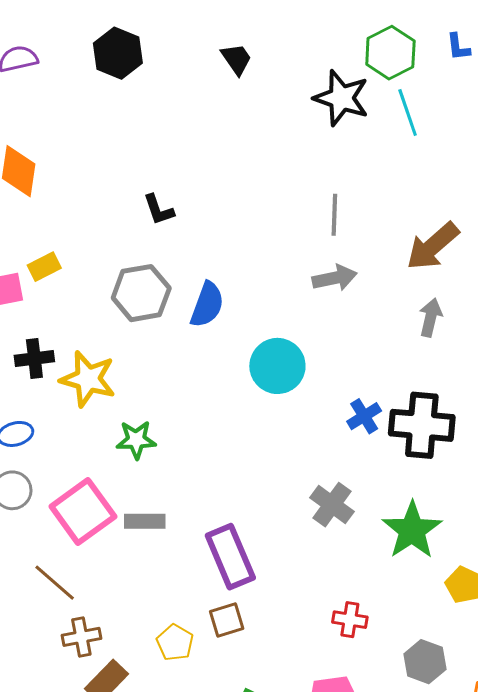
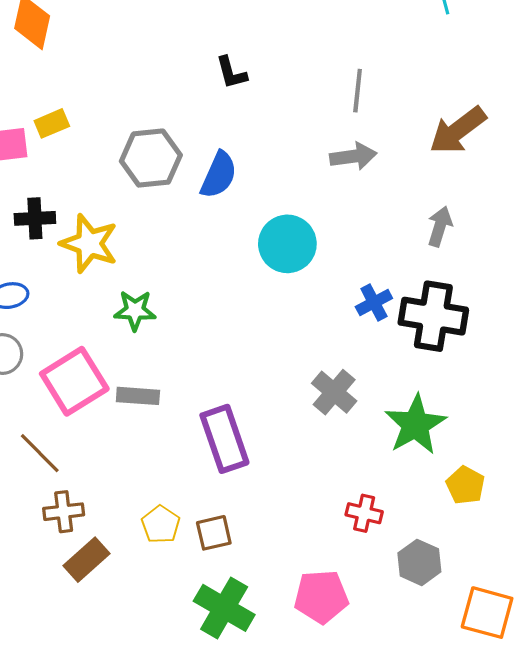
black L-shape: (159, 210) -> (231, 73), moved
gray arrow: (431, 317) -> (440, 226), moved
brown square: (227, 620) -> (214, 533), moved
red cross: (350, 620) -> (364, 513), moved

